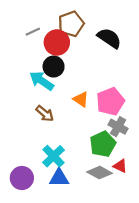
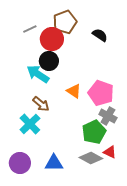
black semicircle: (109, 38) -> (100, 35), size x0.7
pink pentagon: (110, 102) -> (101, 93), turned -30
cyan cross: (54, 156) -> (30, 124), moved

